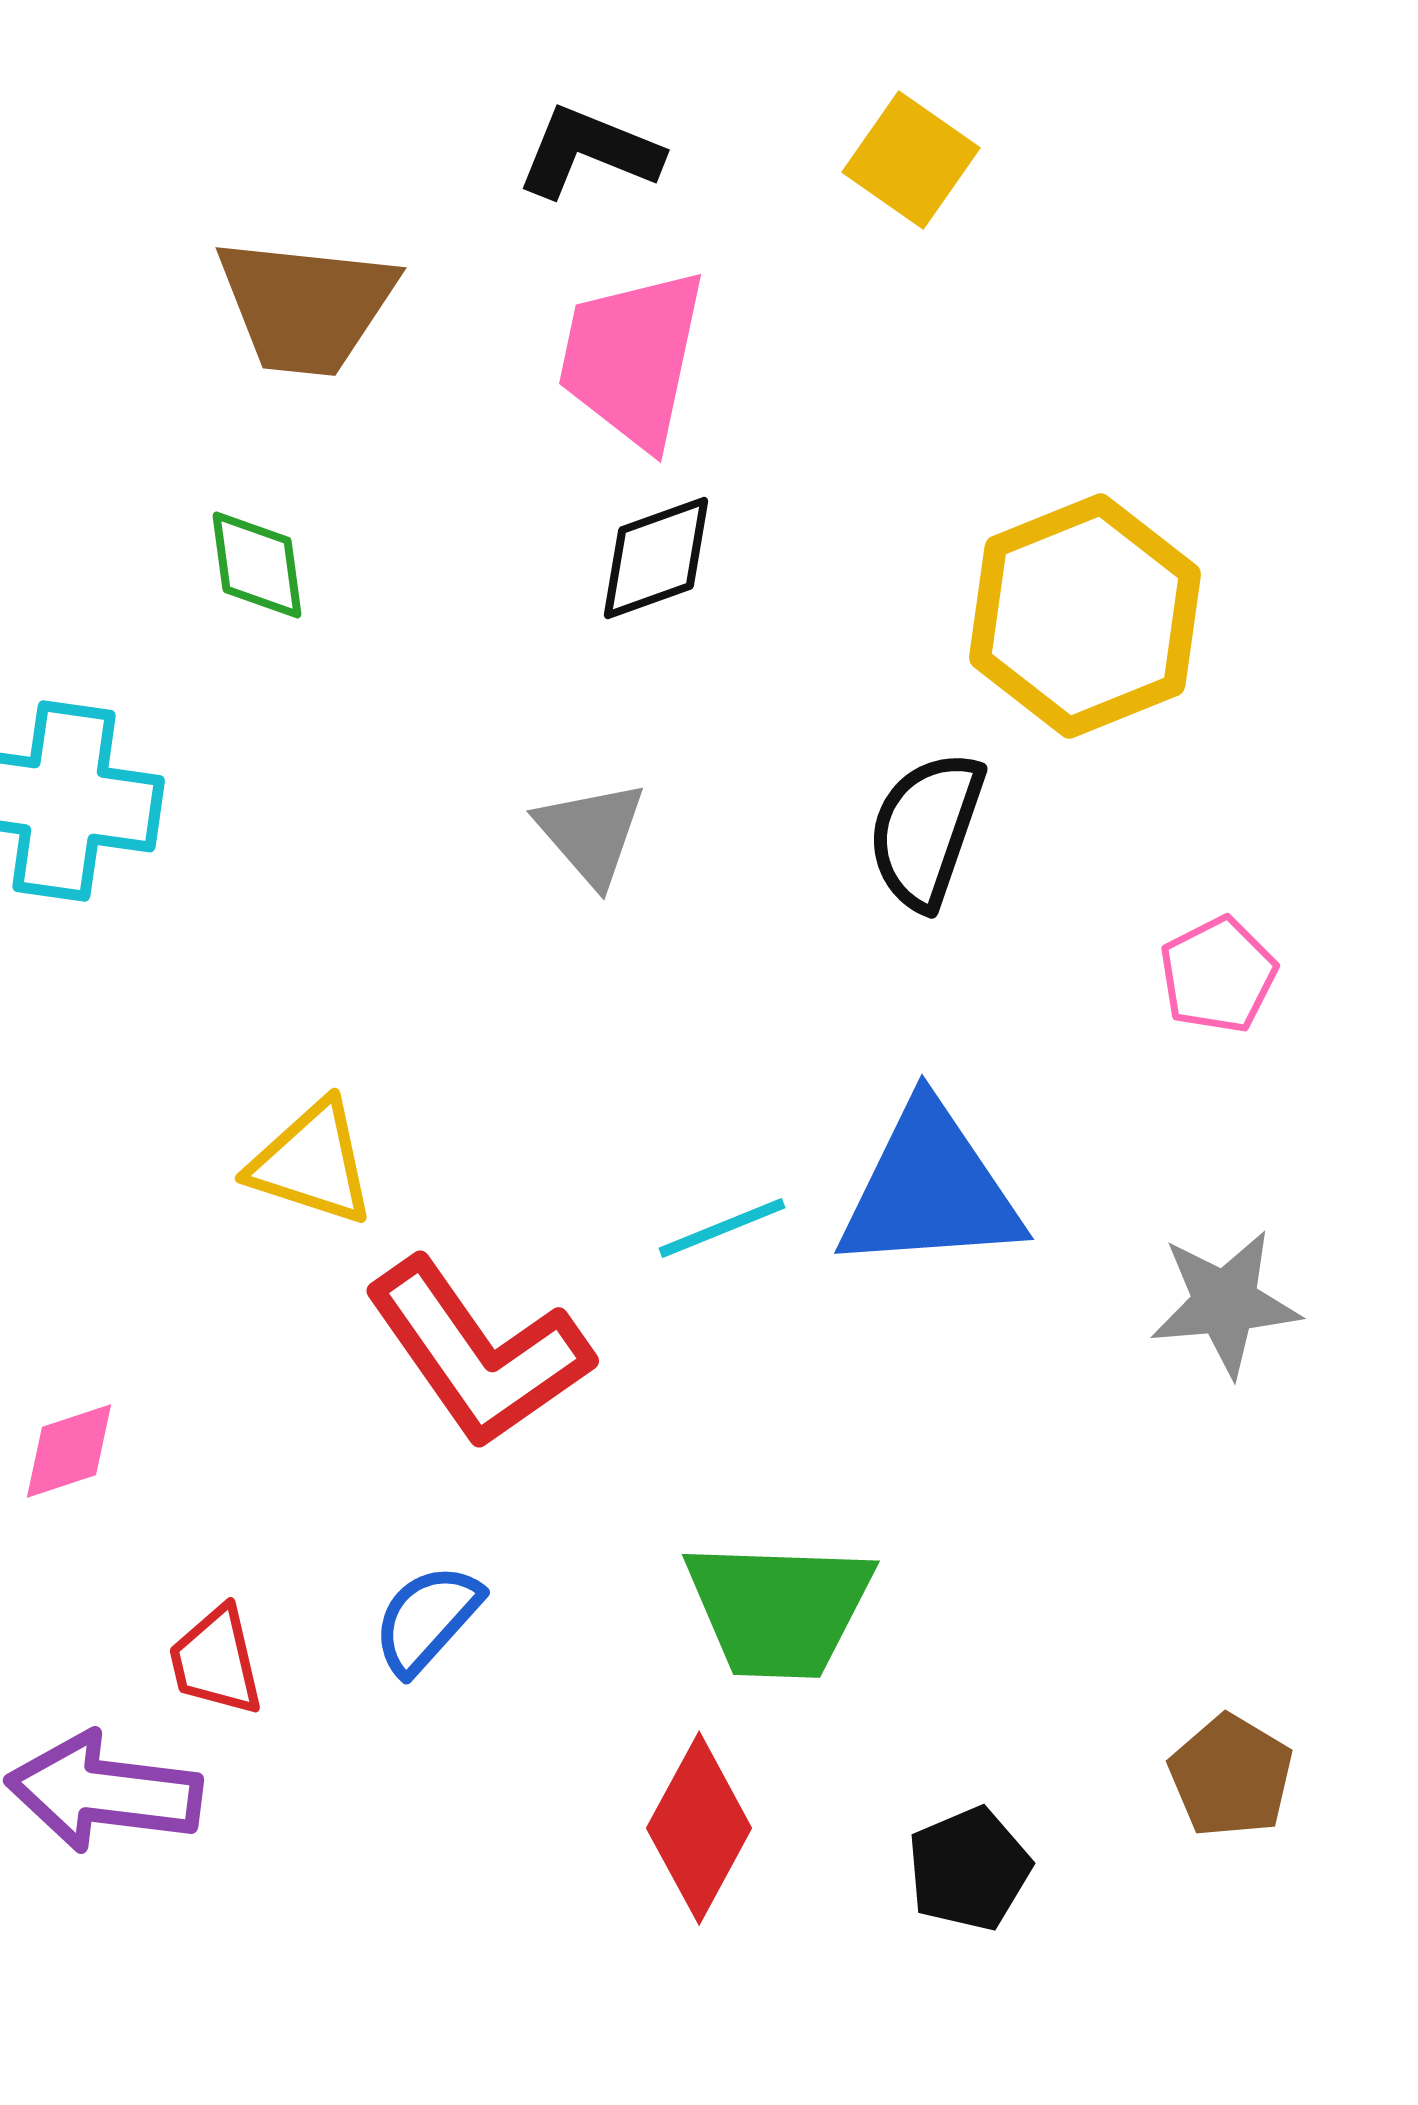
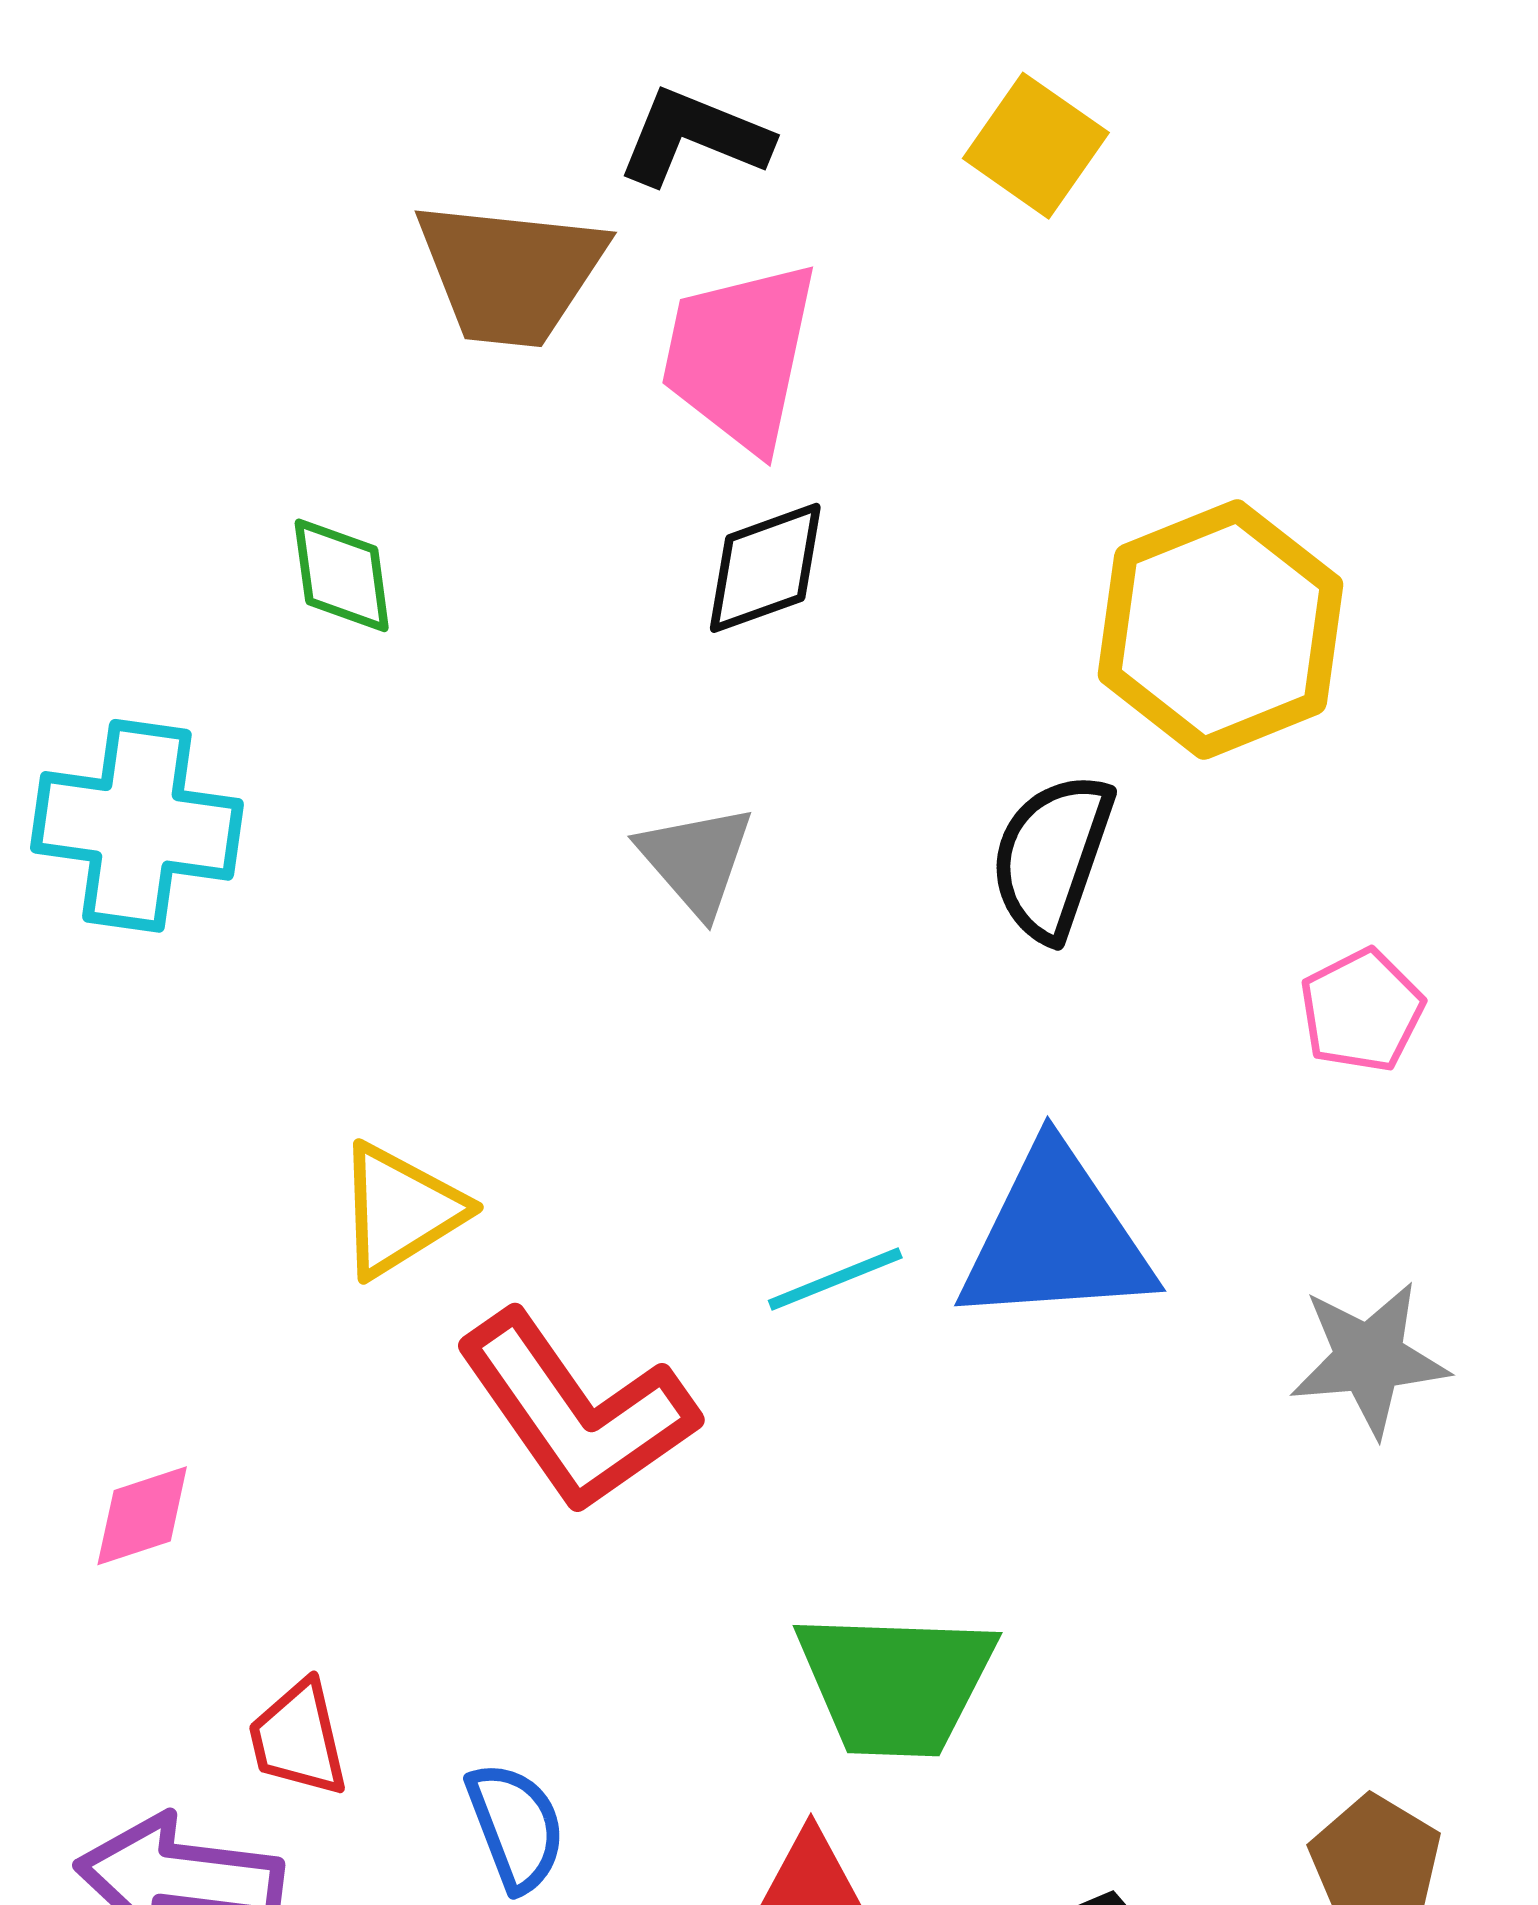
brown trapezoid: (306, 306) -> (510, 273), moved
yellow triangle: (312, 1163) -> (400, 1210), turned -50
blue semicircle: (427, 1619) -> (516, 1827), moved, turned 117

